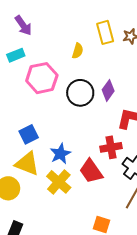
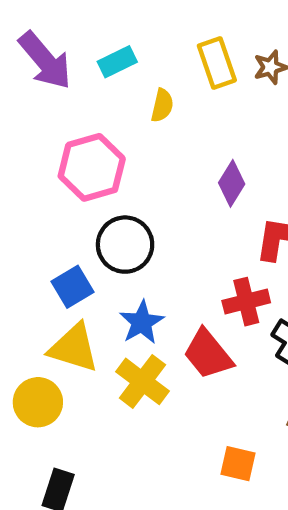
purple arrow: (23, 25) -> (45, 61), size x1.4
cyan rectangle: (16, 55) -> (117, 62), moved
black circle: (80, 93) -> (125, 245), moved

